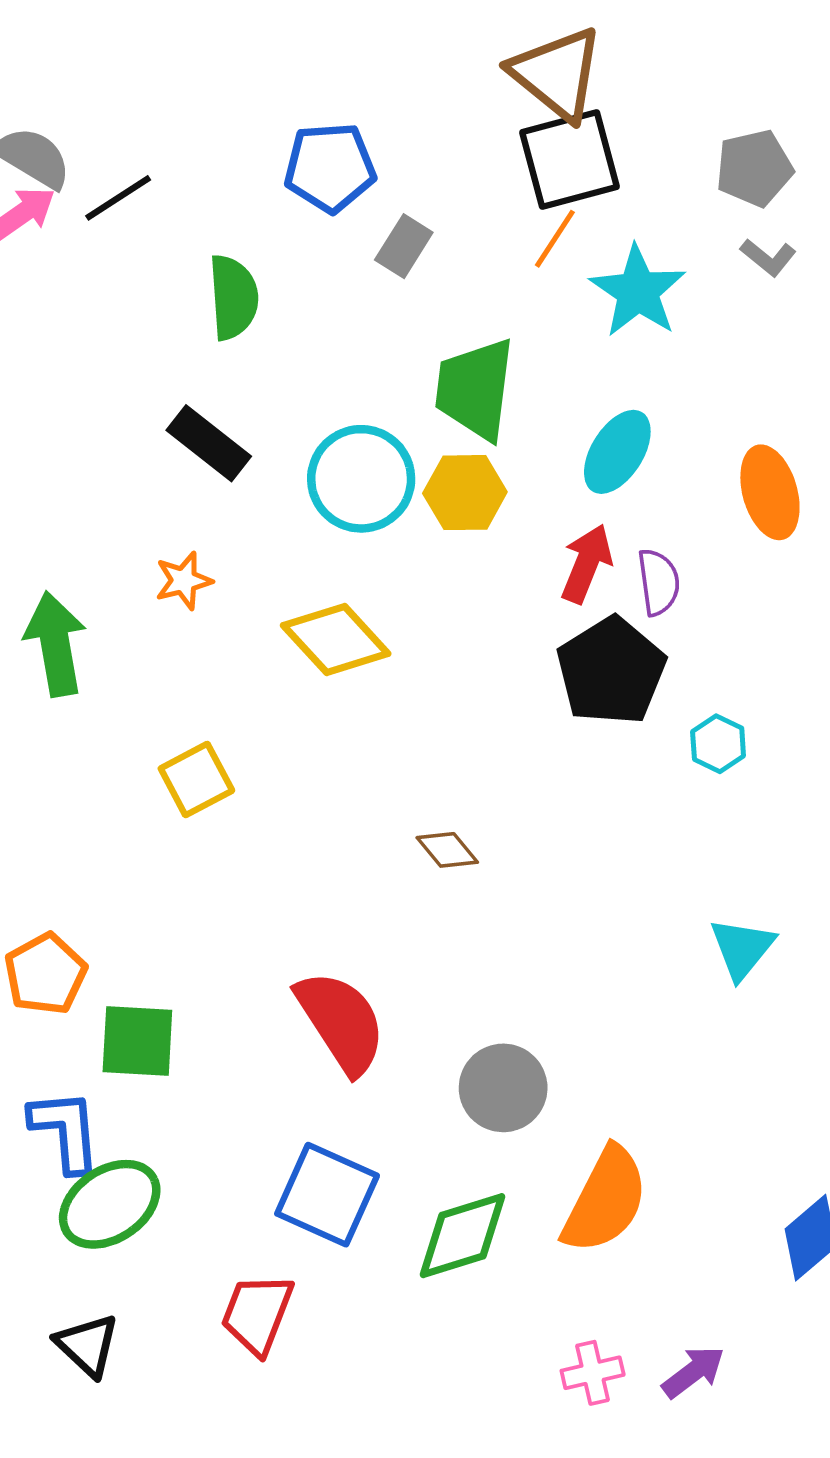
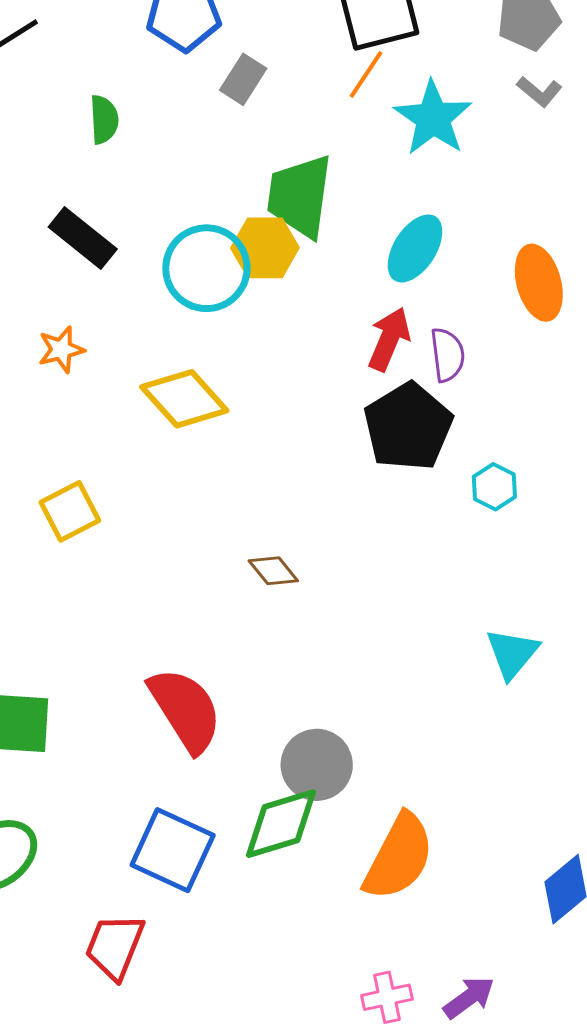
green semicircle: (233, 297) -> (104, 119), size x0.7
yellow hexagon: (465, 493) -> (265, 248), moved
green diamond: (463, 1236) -> (281, 824), moved

